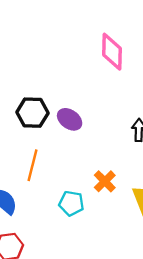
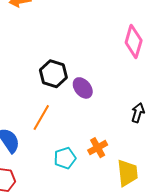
cyan pentagon: (71, 203) -> (65, 158), turned 30

